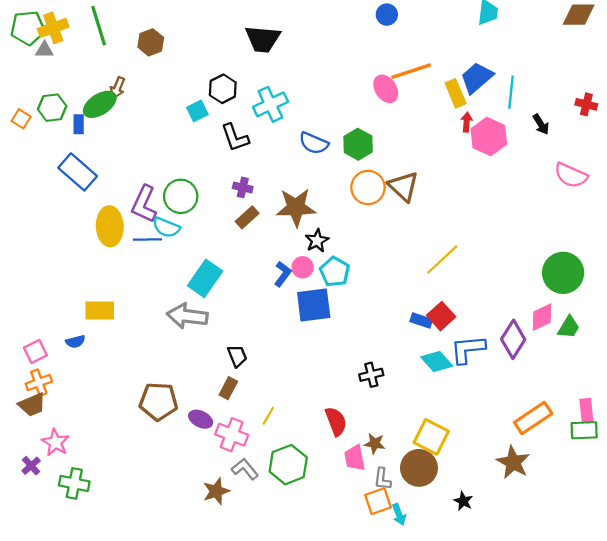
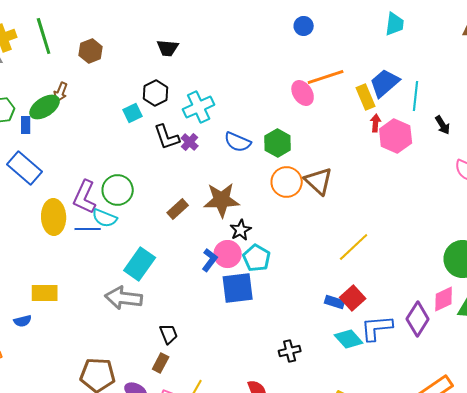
black trapezoid: (263, 39) -> (168, 48), moved, size x0.7
purple cross: (243, 187) -> (190, 142), moved, turned 30
pink circle: (303, 267) -> (228, 254), size x1.4

